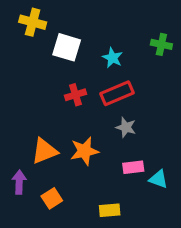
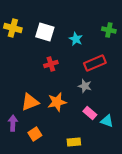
yellow cross: (33, 22) -> (13, 28), moved
red rectangle: (117, 93) -> (95, 63), moved
pink rectangle: (133, 167) -> (90, 113), turned 48

